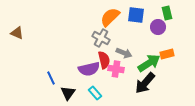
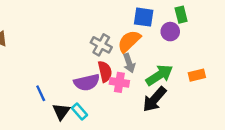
orange semicircle: (110, 17) -> (129, 41), moved
gray arrow: (124, 53) -> (129, 63), turned 49
orange rectangle: (167, 54) -> (197, 75), moved
cyan rectangle: (95, 93) -> (79, 111), moved

